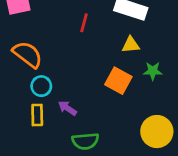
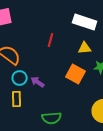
red line: (84, 23) -> (51, 40), moved
purple arrow: (67, 108) -> (38, 82), moved

